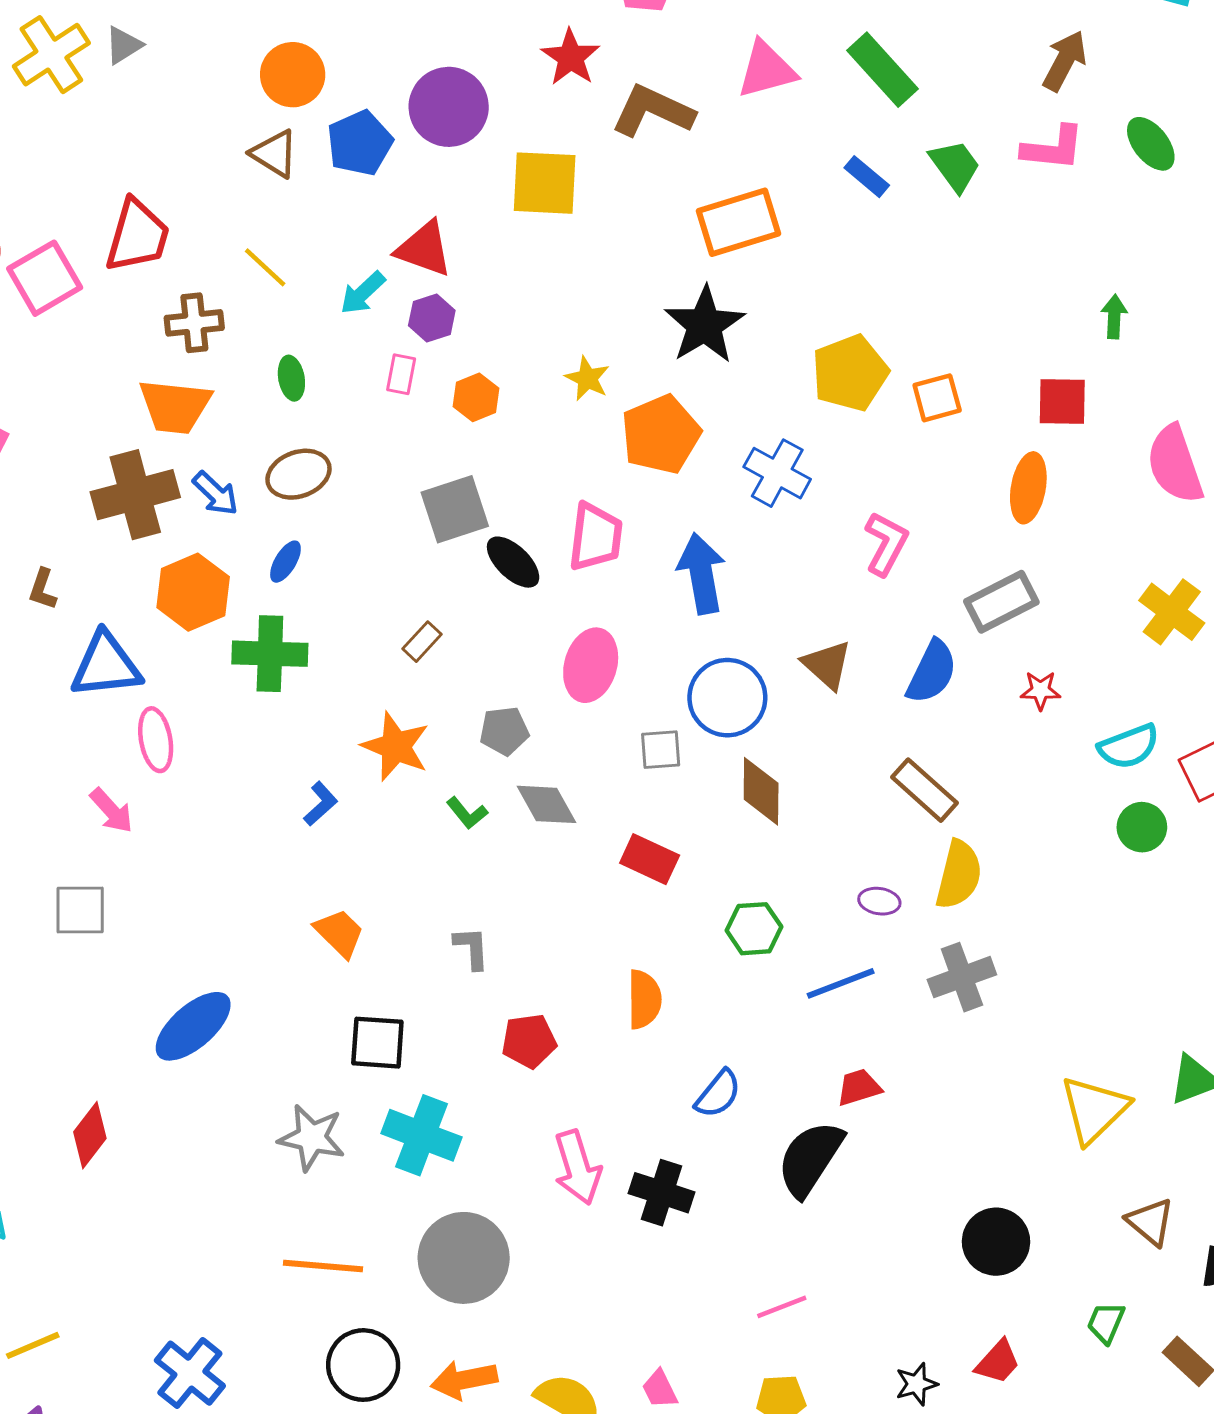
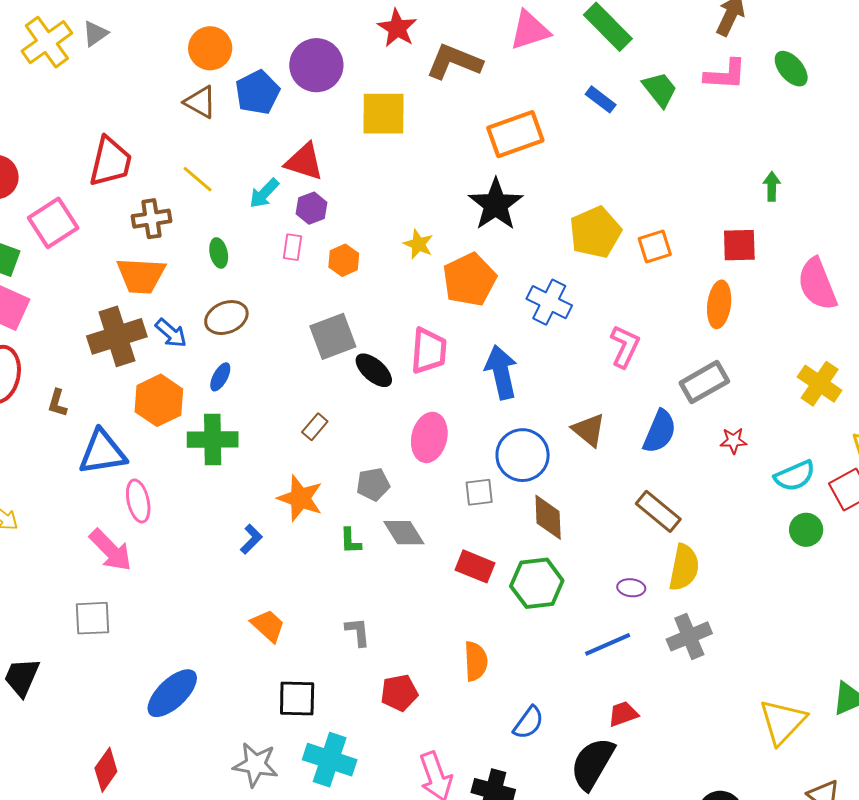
pink square: (45, 278) -> (53, 223), moved
pink arrow: (111, 811) -> (111, 550), size x1.4
green L-shape: (467, 813) -> (350, 541), turned 40
green hexagon: (754, 929) -> (537, 583), moved, size x1.4

